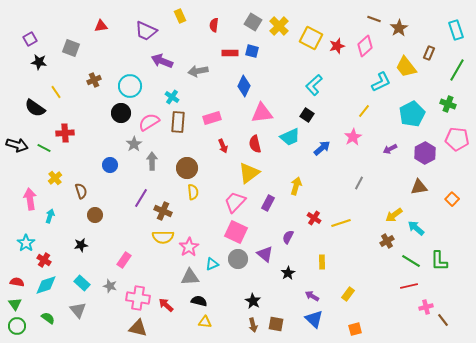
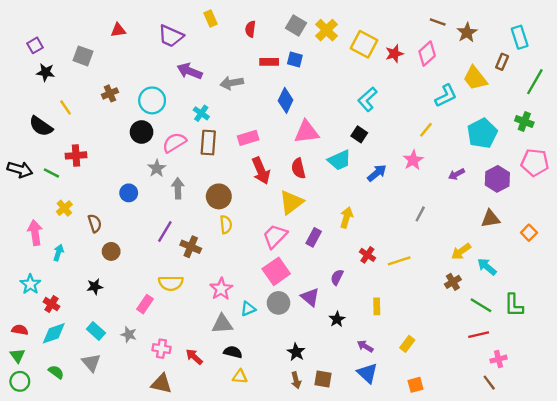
cyan rectangle: (456, 30) -> (520, 37), moved
red arrow: (223, 146) -> (261, 171), size x1.6
pink square: (236, 232) -> (276, 271), turned 30
yellow semicircle: (163, 237) -> (171, 283), moved
pink cross: (138, 298) -> (161, 349), size x0.7
brown line: (443, 320) -> (489, 383), moved

